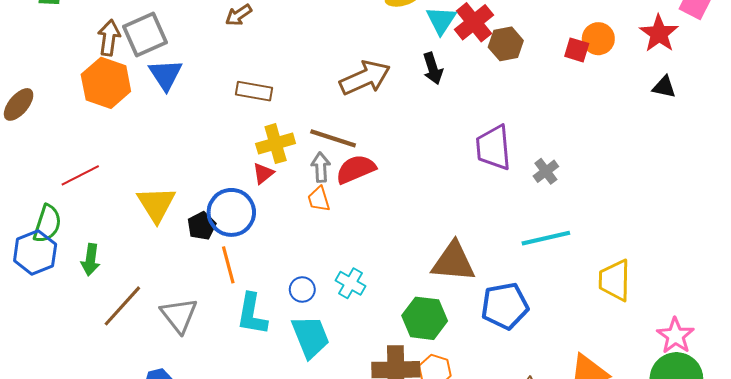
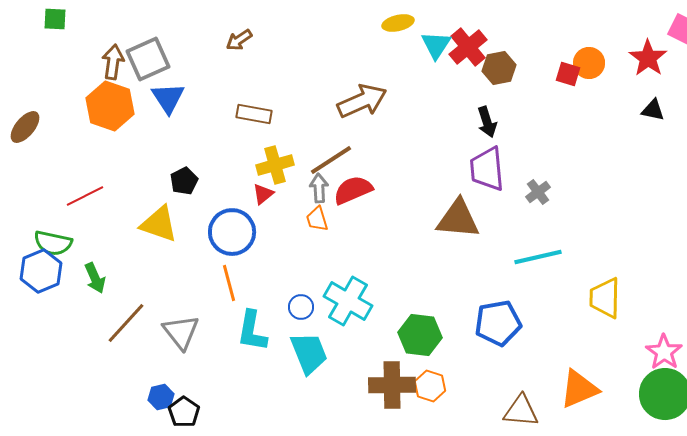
black arrow: (433, 68) -> (487, 122), moved
brown line: (333, 138) -> (331, 160), turned -51
yellow triangle: (156, 204) -> (159, 224), turned -39
green semicircle: (47, 224) -> (53, 243), turned 84
black pentagon: (202, 226) -> (184, 181), moved
green arrow: (91, 260) -> (95, 278), turned -32
brown triangle: (453, 262) -> (458, 219), moved
cyan cross: (351, 283) -> (348, 301), size x1.6

